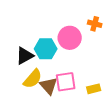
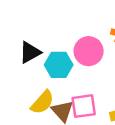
black triangle: (25, 56) -> (30, 52), moved

